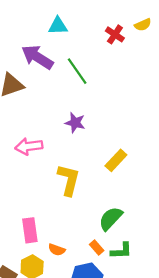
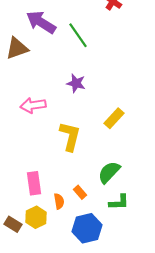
orange rectangle: (97, 248) -> (80, 192), moved
orange semicircle: (57, 250) -> (59, 201), turned -119

